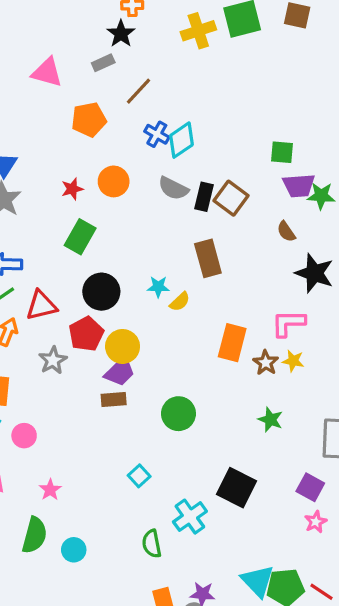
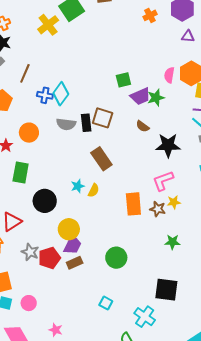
red pentagon: (86, 334) -> (49, 258), moved, turned 30

